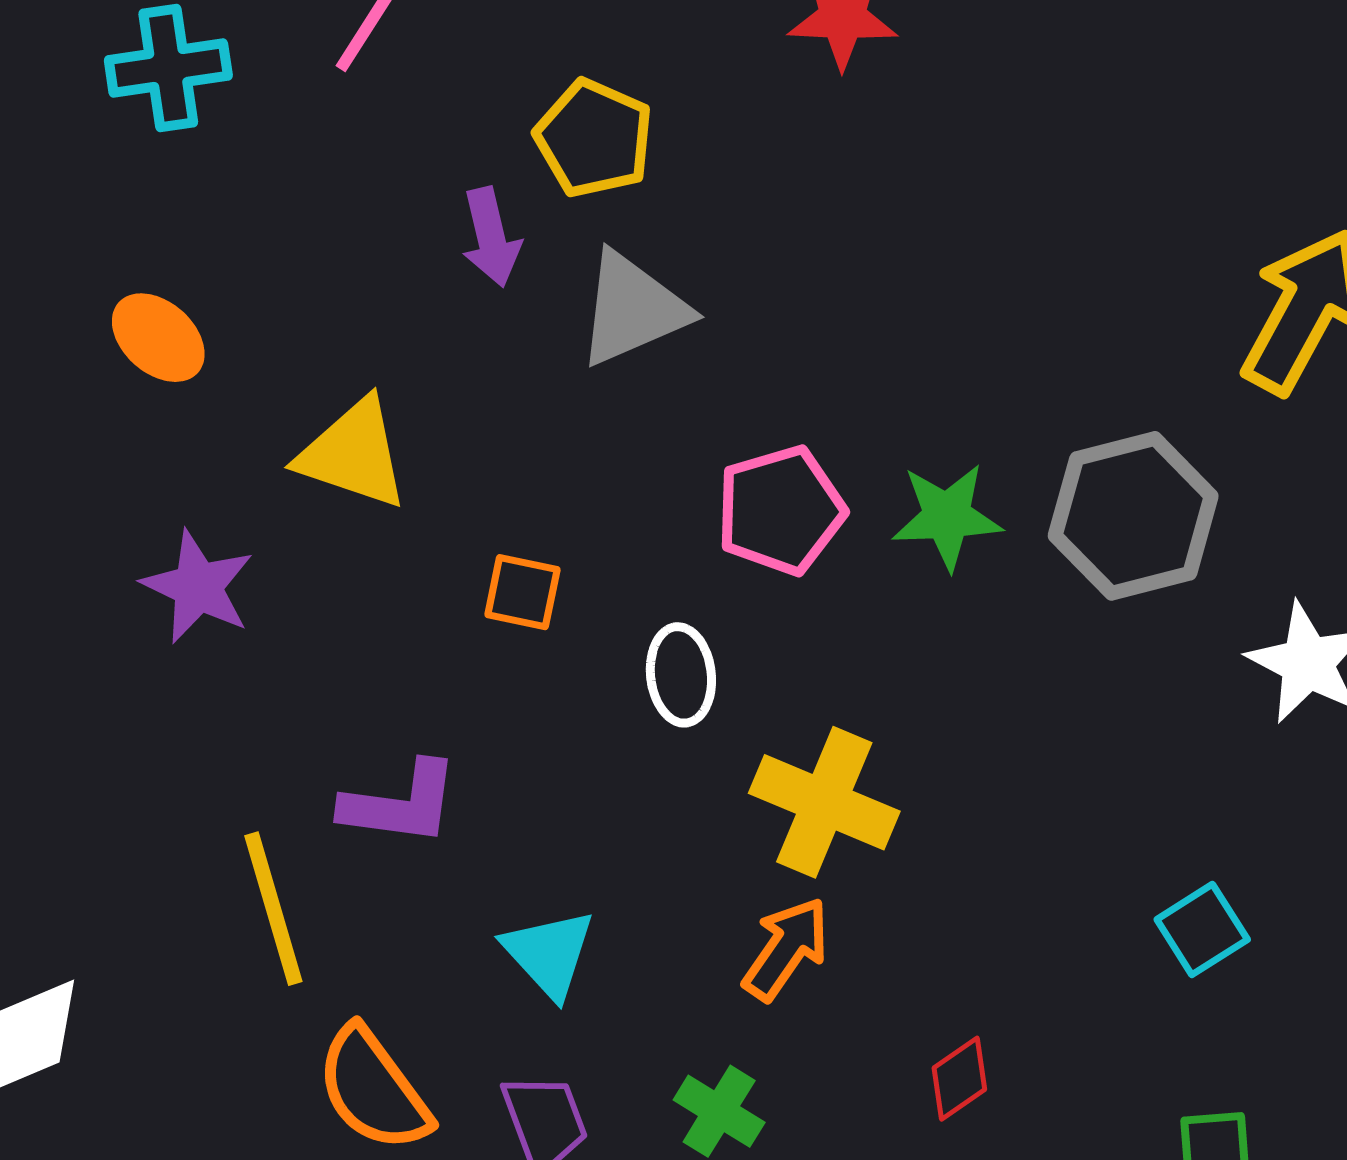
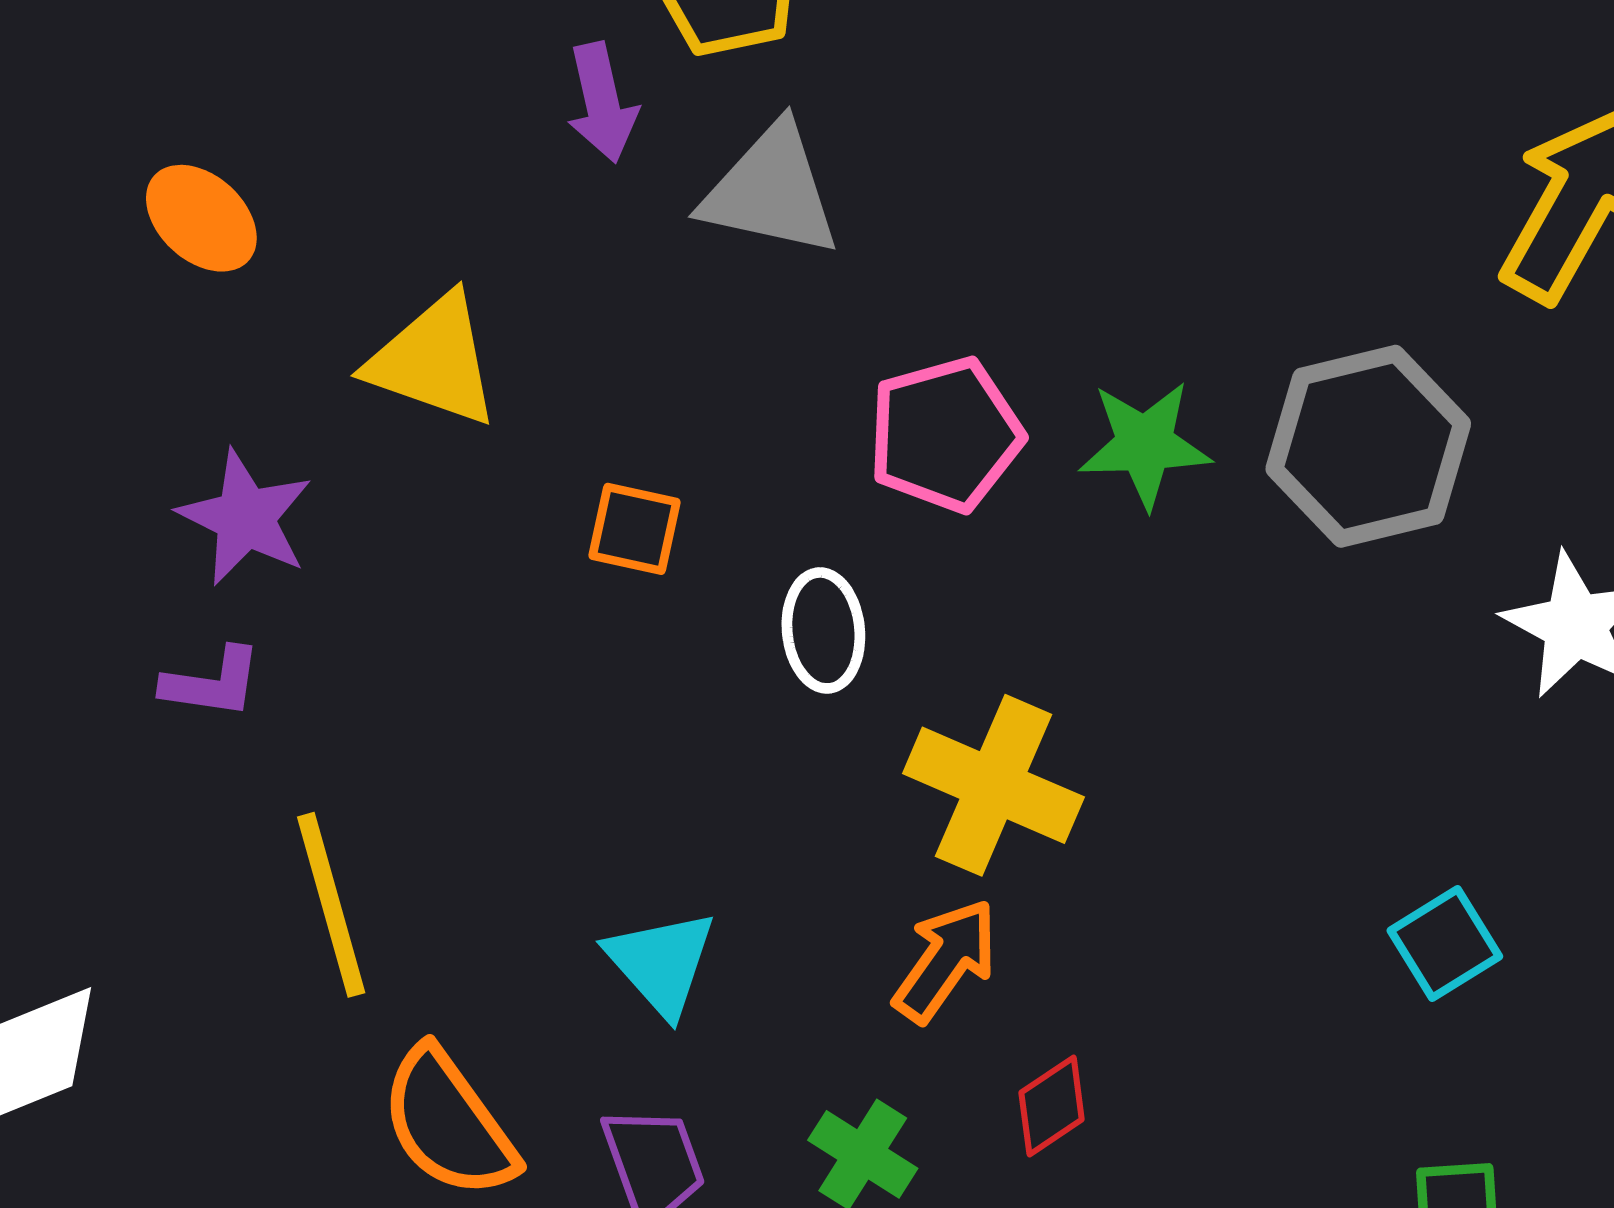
gray triangle: (633, 309) -> (771, 191), turned 35
purple L-shape: (400, 804) -> (212, 683), moved, size x0.7
red diamond: (959, 1079) -> (1052, 1106), moved

